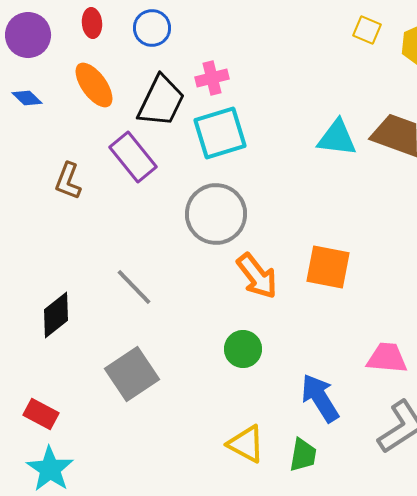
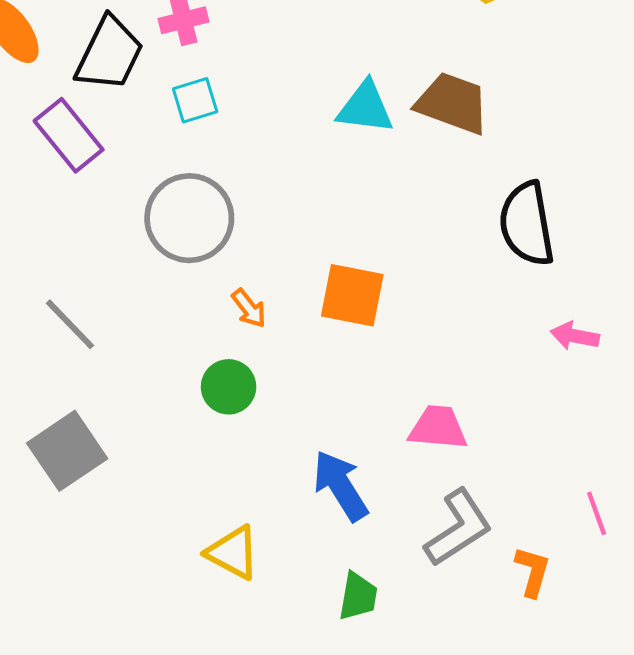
cyan square: (220, 133) -> (195, 100), size x0.6
orange arrow: (257, 276) -> (249, 308), size x0.6
green circle: (243, 349) -> (229, 387), moved
green trapezoid: (303, 455) -> (358, 596), moved

